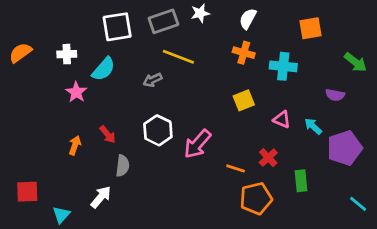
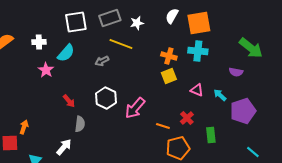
white star: (200, 13) -> (137, 23), moved
orange square: (310, 28) -> (199, 23), moved, size x1.4
orange cross: (244, 53) -> (169, 56), moved
green arrow: (355, 62) -> (251, 48), size x1.4
orange arrow: (75, 145) -> (24, 127), moved

